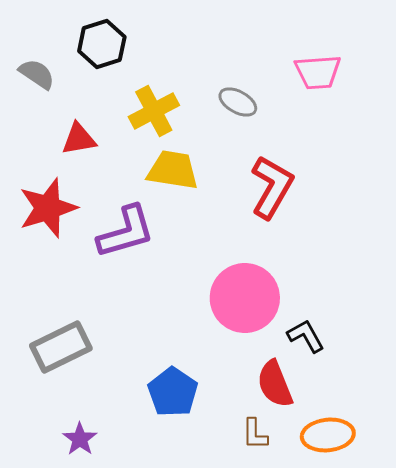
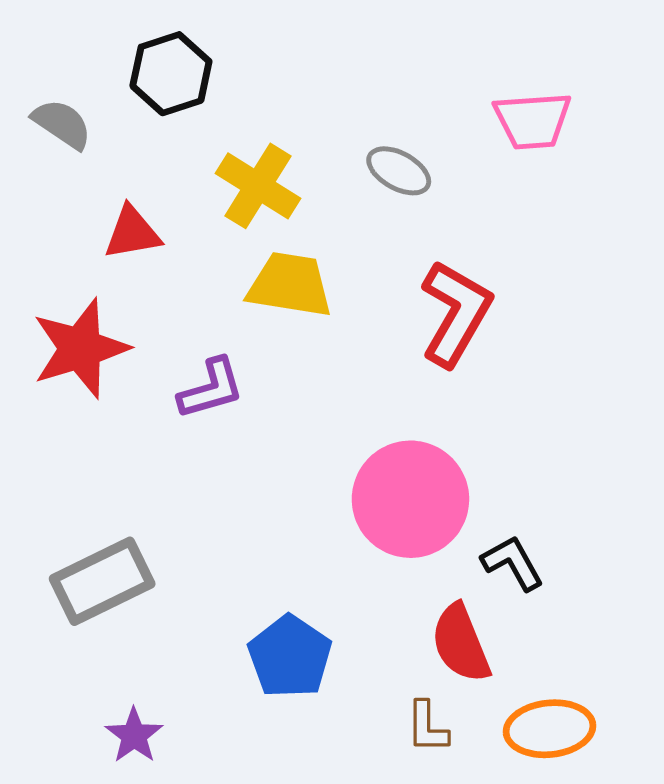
yellow cross: (154, 111) -> (258, 186), turned -30
purple L-shape: (126, 232) -> (211, 389), size x0.7

